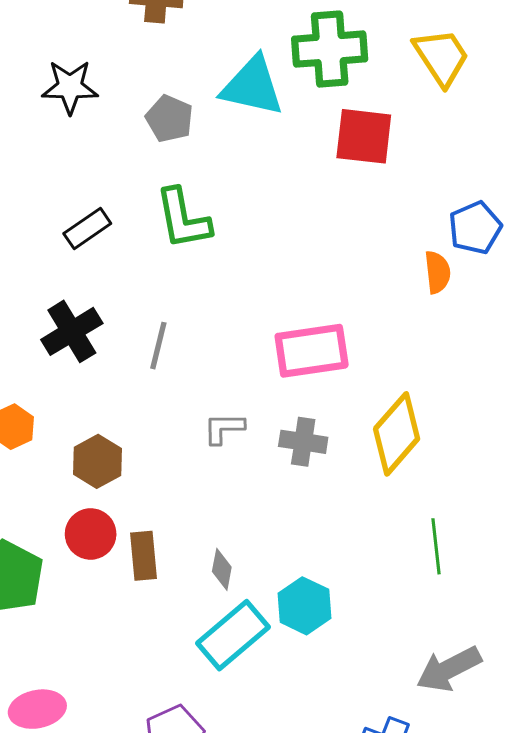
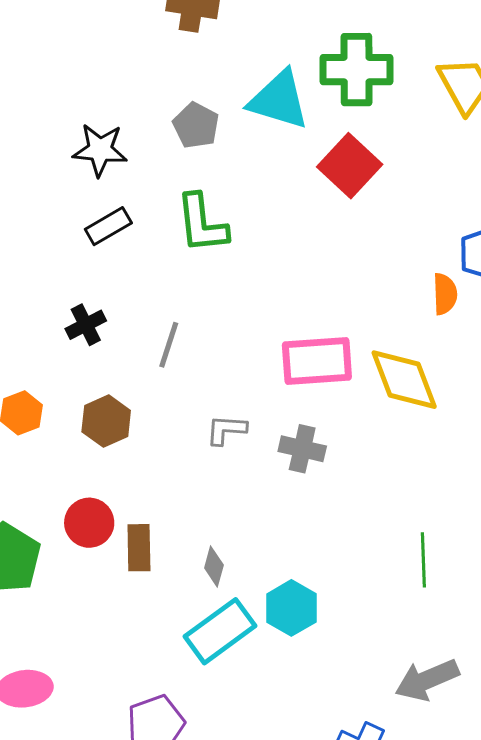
black star: (70, 87) -> (100, 150), moved
red square: (364, 136) -> (350, 166), moved, turned 32
black cross: (72, 331) -> (86, 325), size x0.7
yellow diamond: (397, 434) -> (404, 380), moved, turned -66
brown hexagon: (97, 461) -> (106, 421), moved

